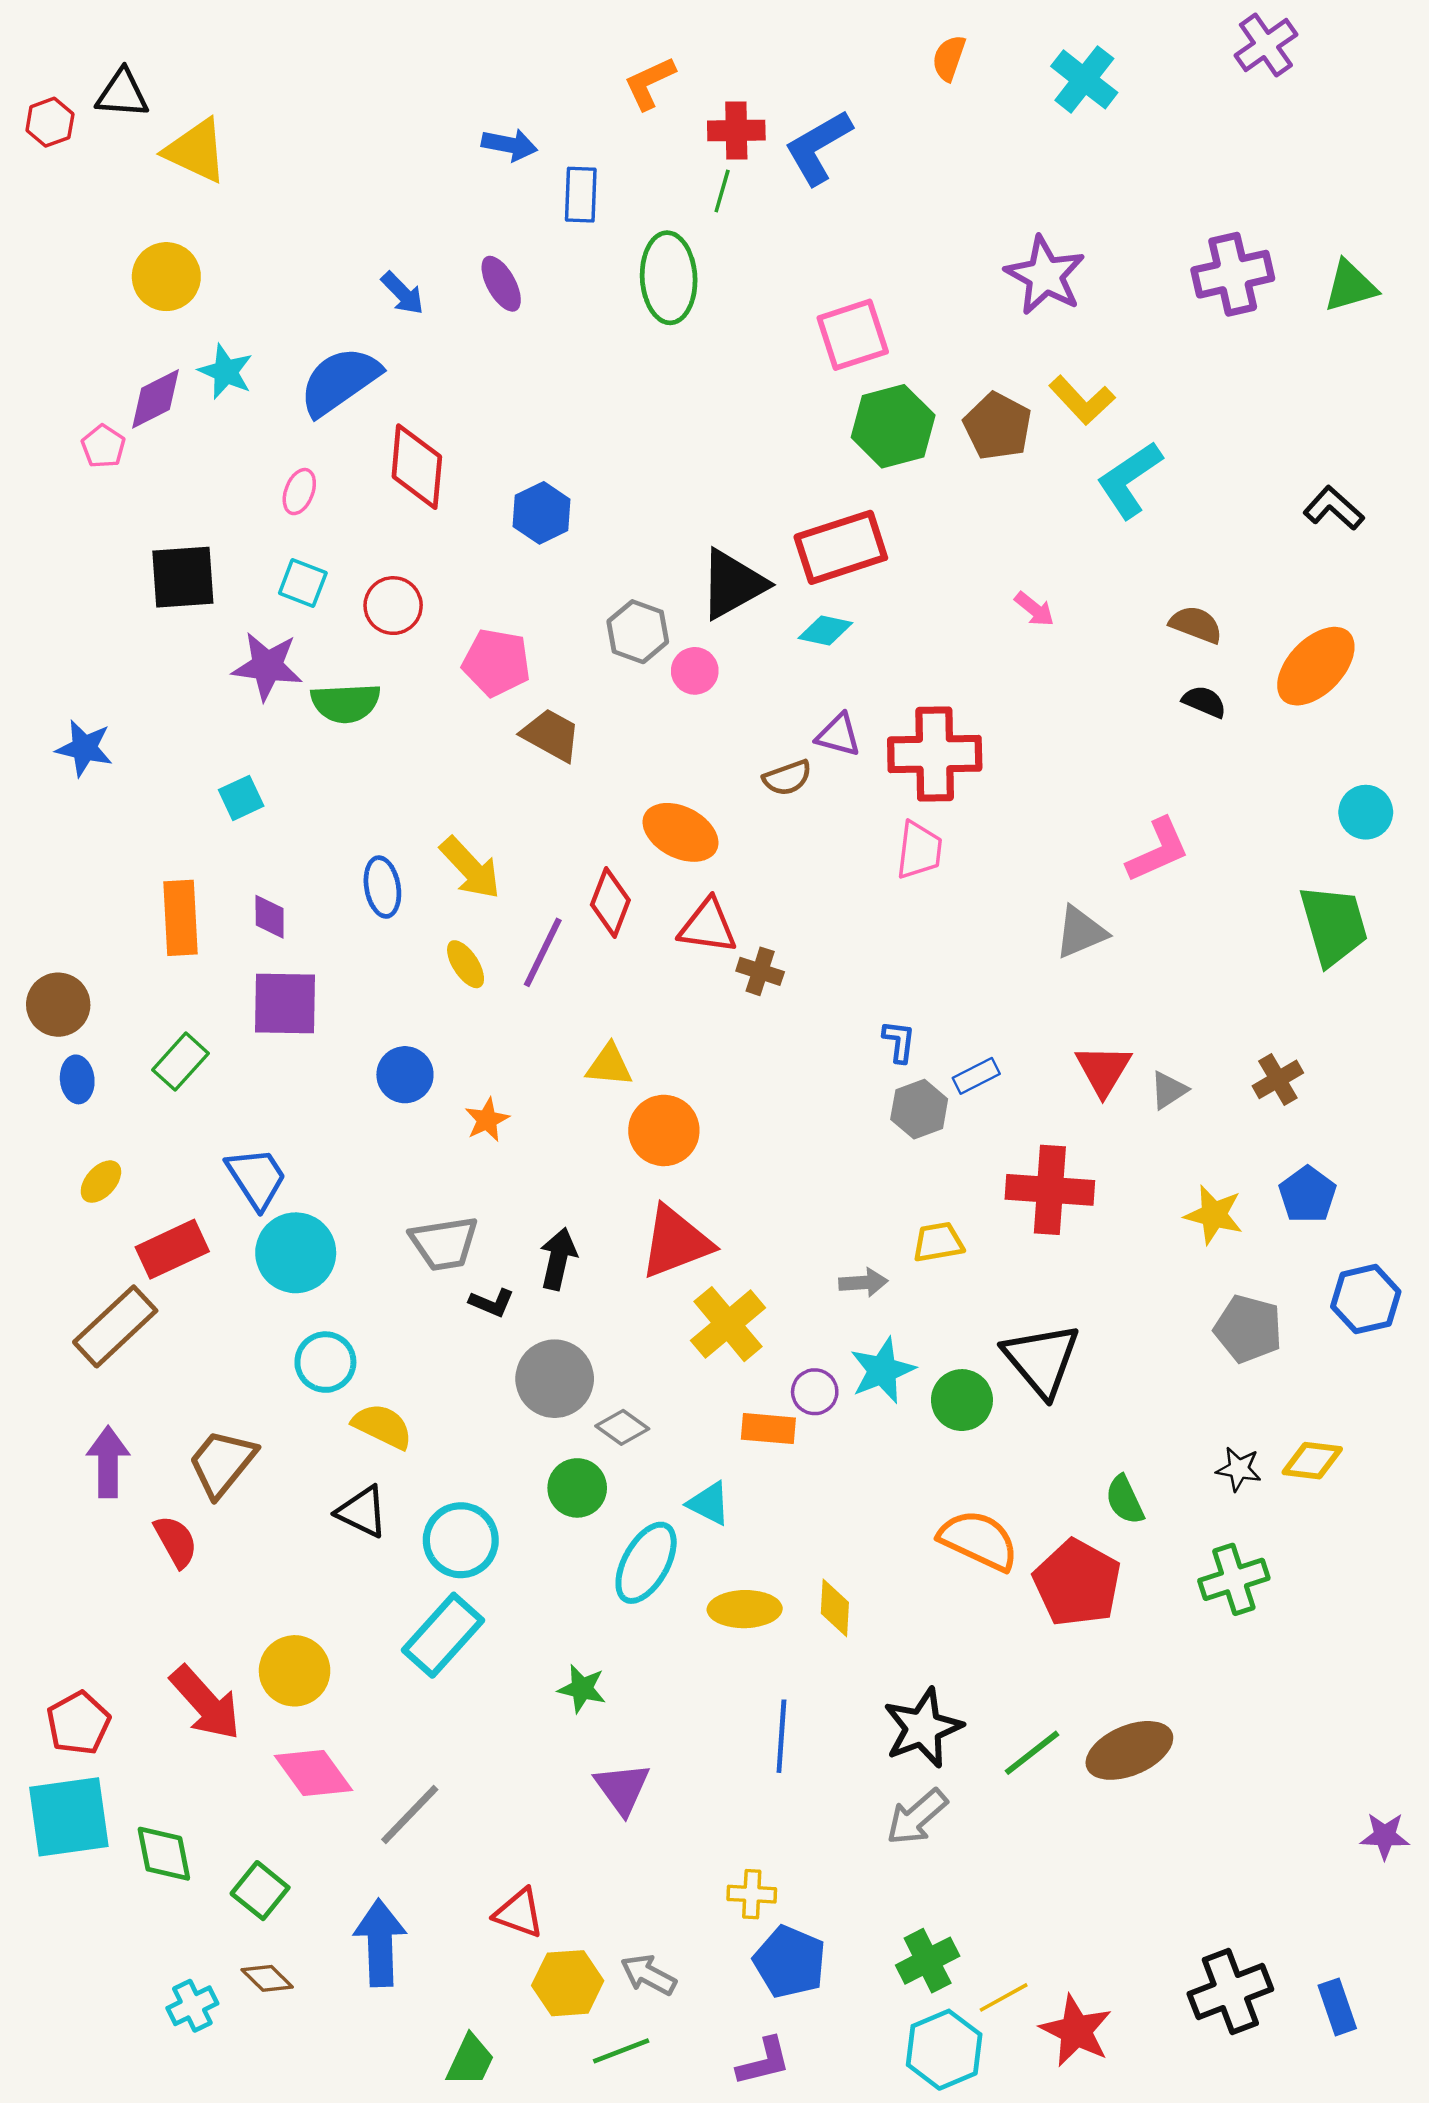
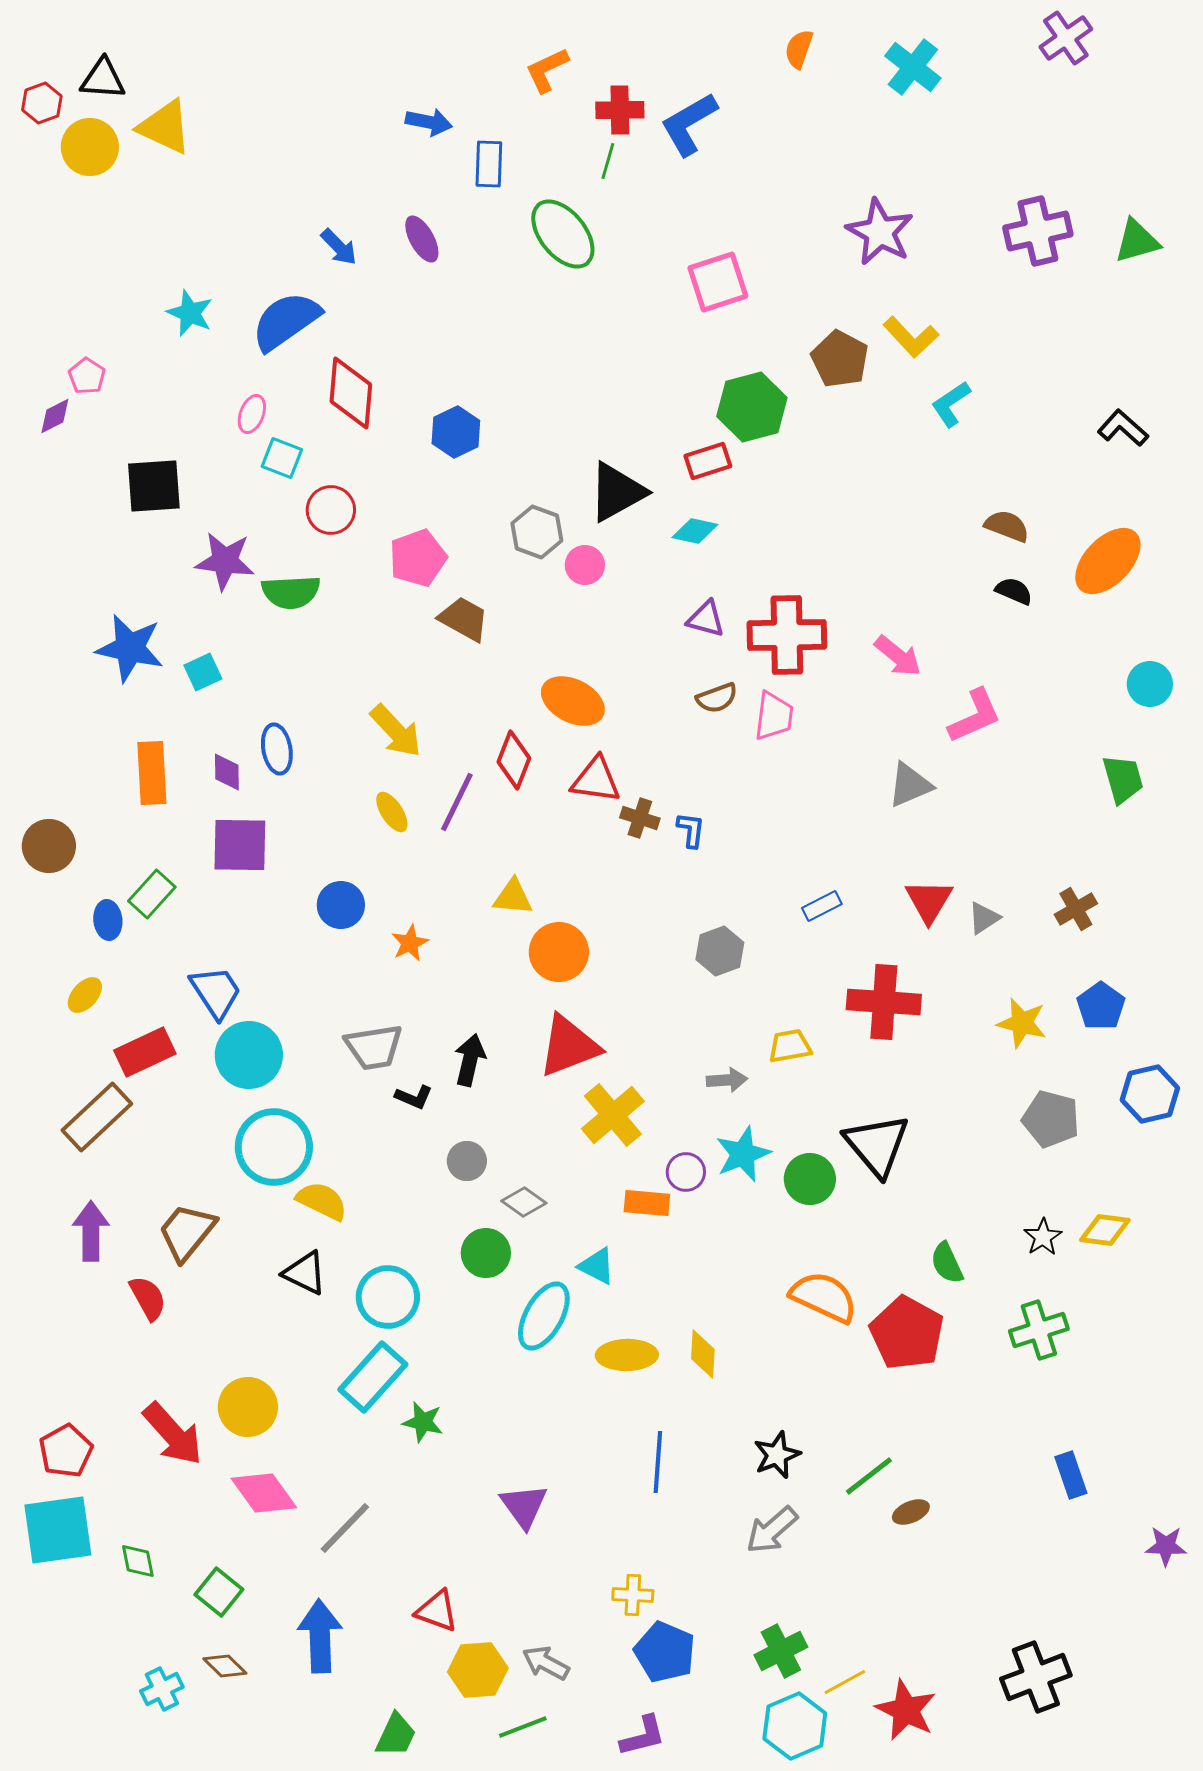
yellow circle: (166, 277) -> (90, 147), moved
green ellipse: (669, 278) -> (563, 234), turned -36
purple diamond: (156, 399) -> (55, 416), moved, size x0.7
green hexagon: (893, 426) -> (752, 407), moved
cyan L-shape: (1129, 480) -> (951, 404), size x0.7
red rectangle: (841, 547) -> (708, 461), size x0.6
cyan square: (303, 583) -> (282, 458), moved
pink arrow: (1034, 609) -> (898, 656), moved, size x1.4
pink pentagon: (496, 663) -> (418, 558), turned -30
blue star: (84, 748) -> (130, 648), moved, size x1.4
brown semicircle: (787, 778) -> (717, 698), moved
blue ellipse: (382, 887) -> (277, 749), moved
green trapezoid: (1334, 925) -> (1123, 779), size x0.7
blue L-shape: (899, 1041) -> (691, 830), moved
blue ellipse: (77, 1079) -> (108, 920), moved
gray hexagon: (919, 1109) -> (720, 951), moved
cyan circle: (325, 1362) -> (274, 1147), size x1.5
gray circle: (555, 1379) -> (467, 1161), size x0.6
black star: (1239, 1469) -> (1043, 1237), turned 30
green star: (582, 1689) -> (423, 1422), moved
black star: (923, 1728) -> (777, 1455), size x0.7
brown ellipse: (1129, 1750) -> (911, 1512), moved, size x0.5
green diamond: (164, 1854) -> (138, 1561), size x0.7
blue rectangle: (1337, 2007) -> (1071, 1475), moved

